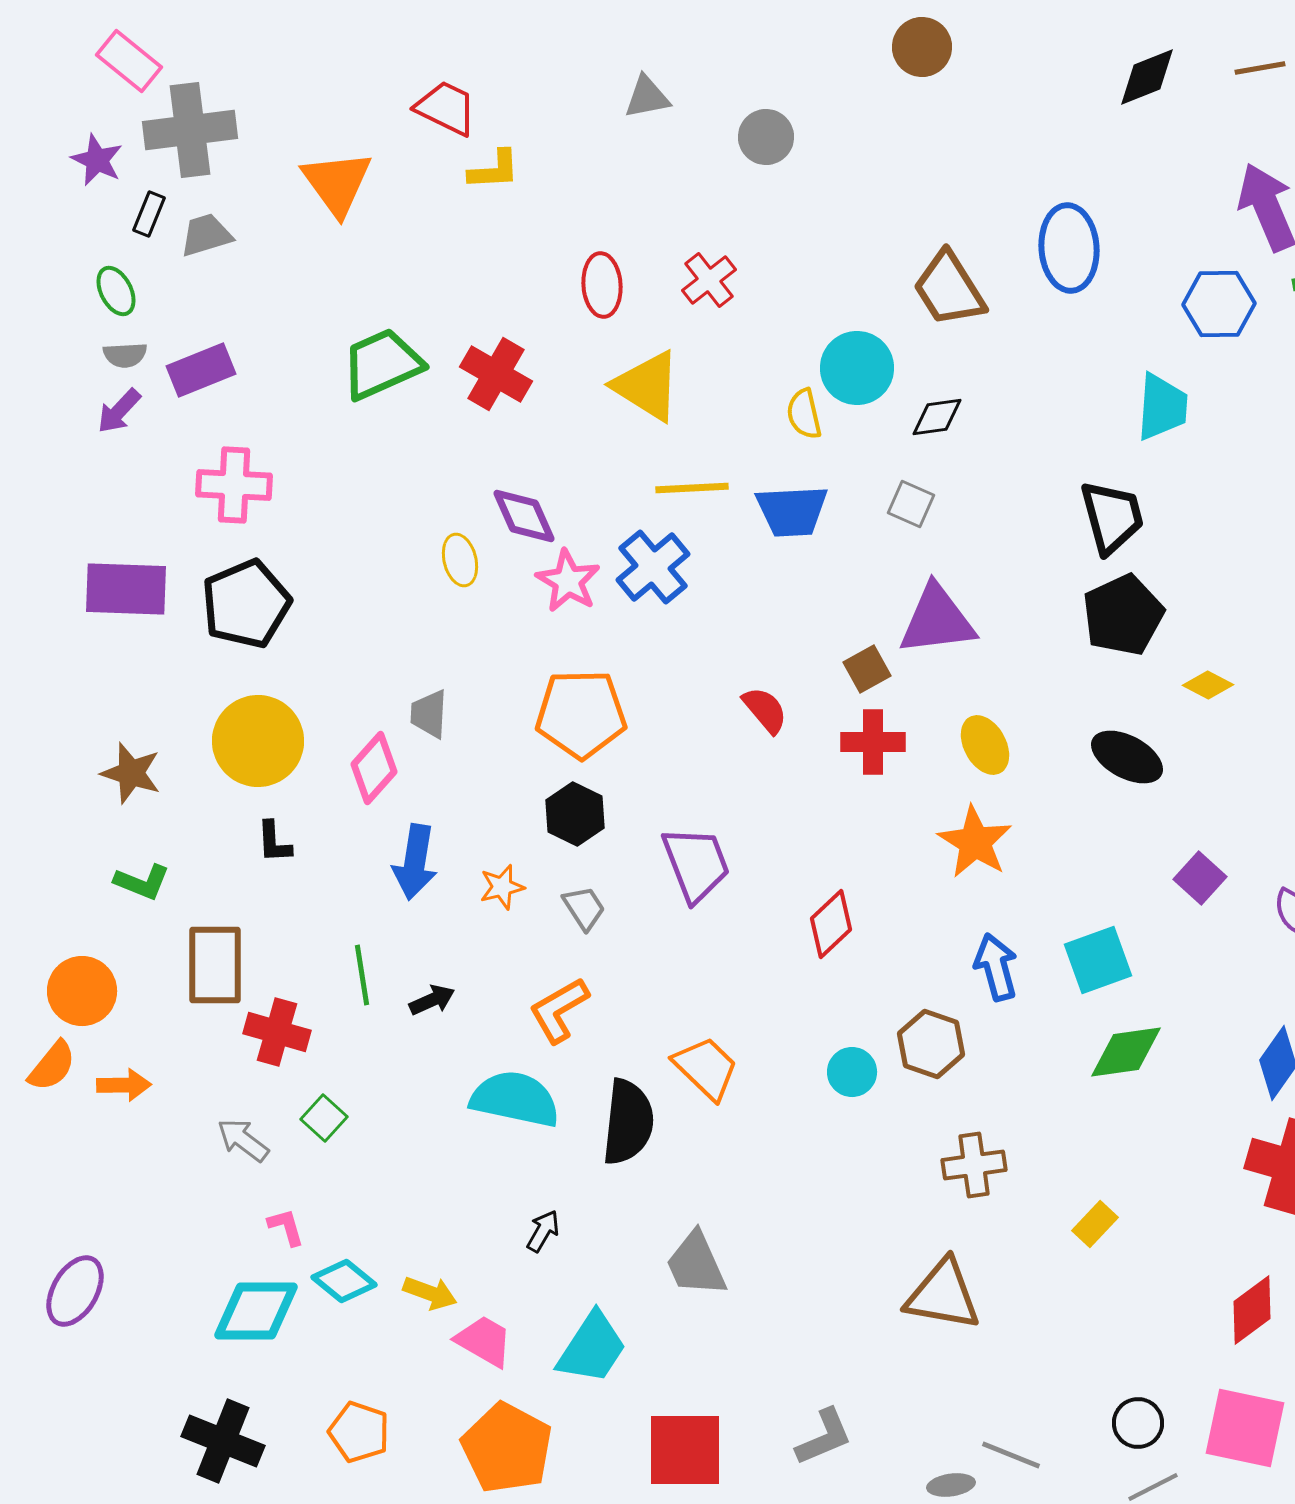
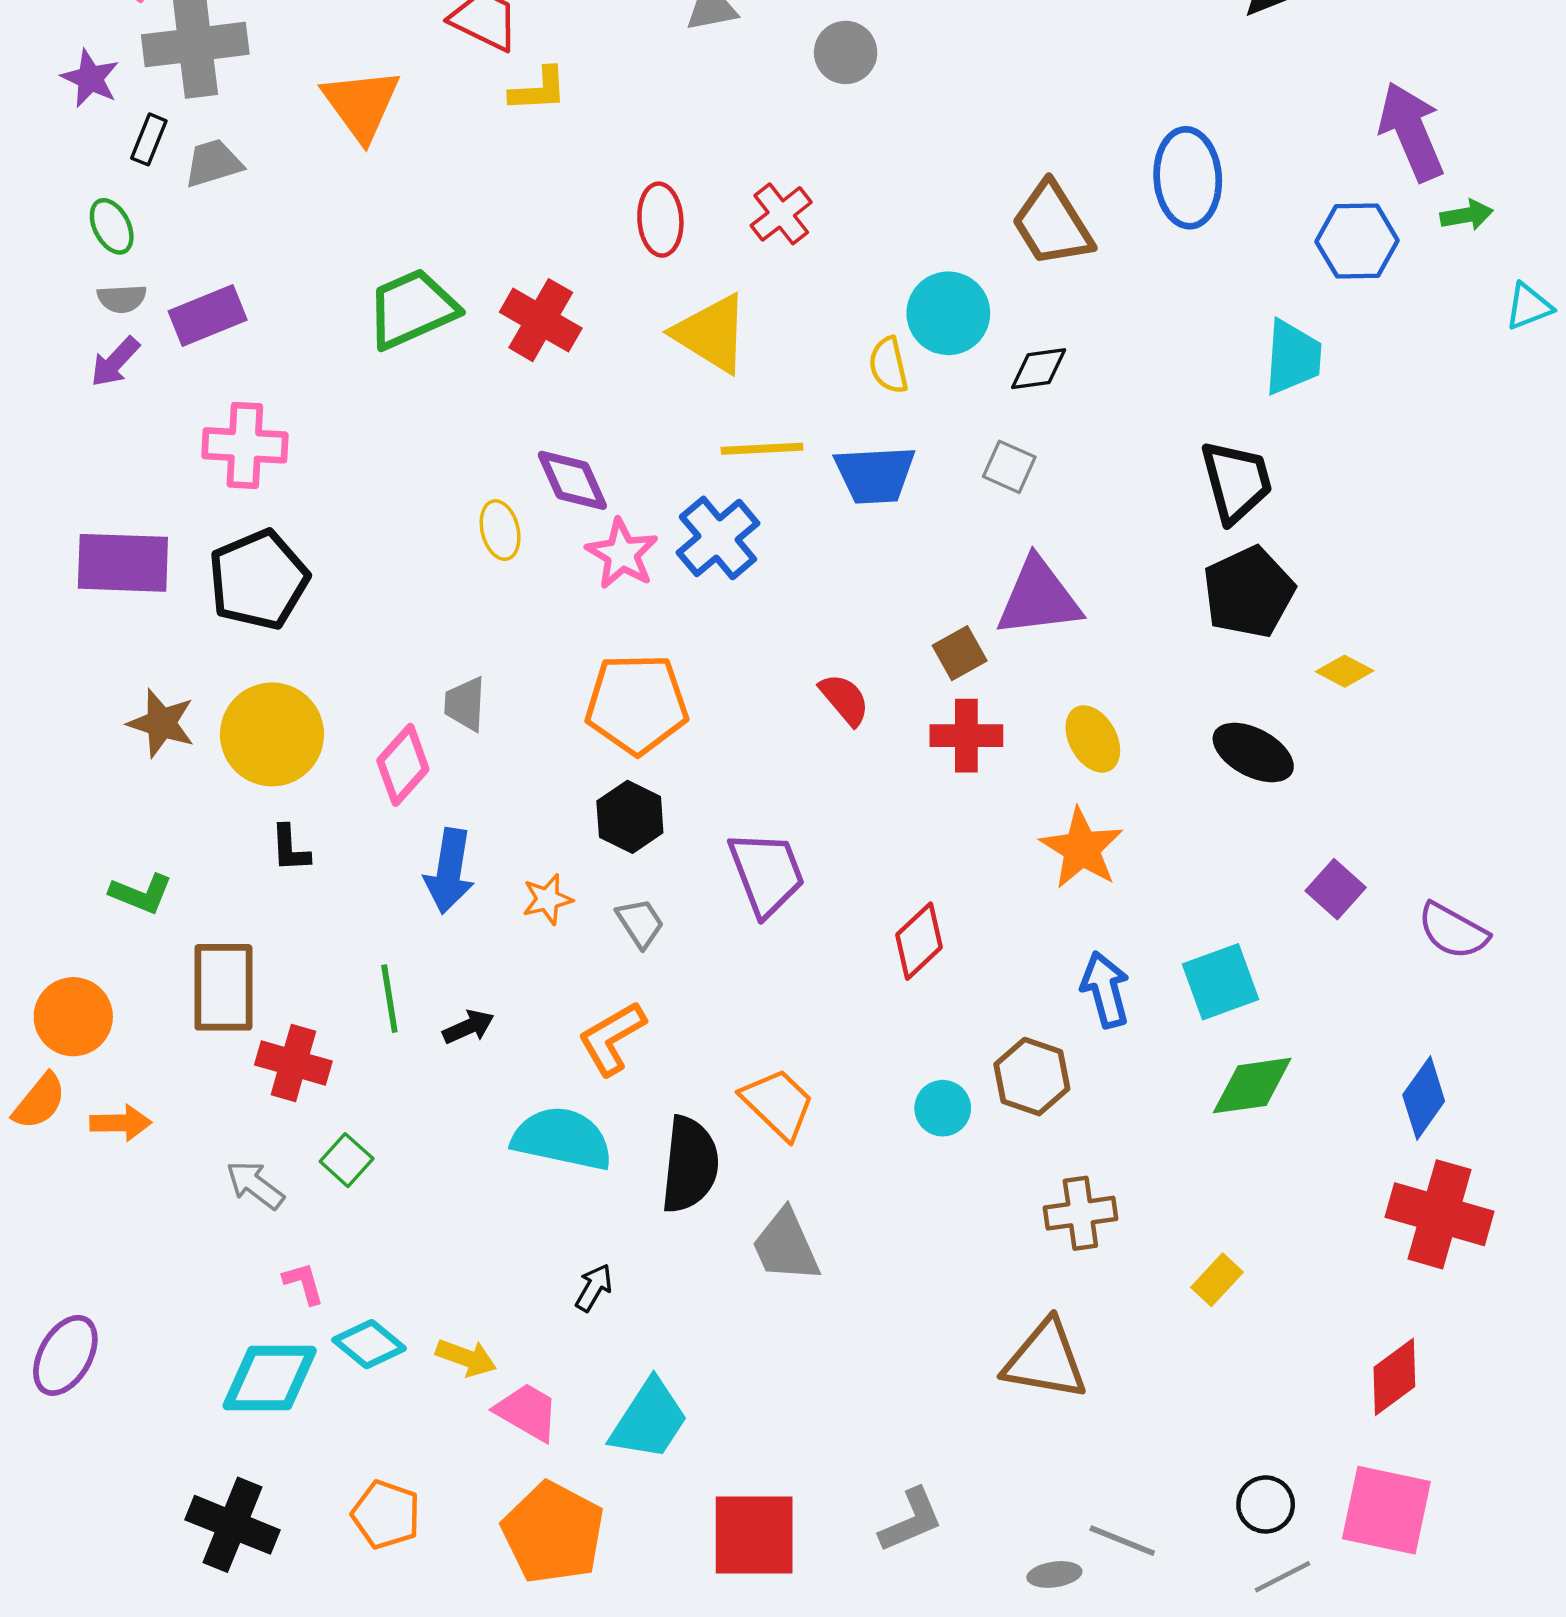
brown star: (131, 773) -> (161, 723), moved
gray trapezoid: (696, 1264) -> (786, 1246), moved

